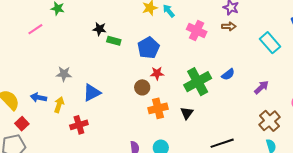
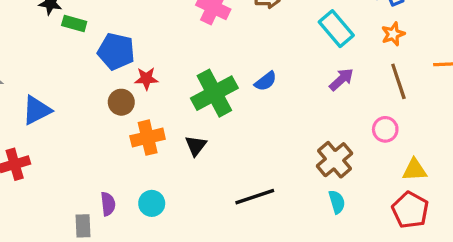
blue pentagon: (148, 48) -> (116, 51), moved, turned -30
purple arrow: (261, 87) -> (341, 79), moved

